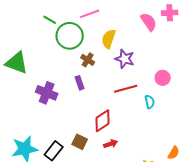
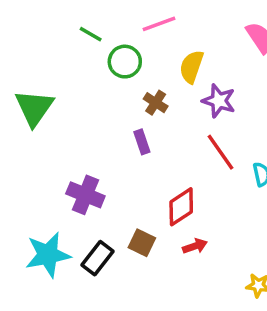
green circle: (70, 36) -> (125, 62), size x0.7
green triangle: (17, 63) -> (34, 108), turned 45
red line: (126, 89) -> (221, 152), turned 70
purple cross: (47, 93) -> (85, 195), moved

